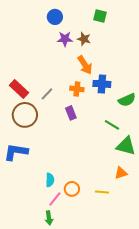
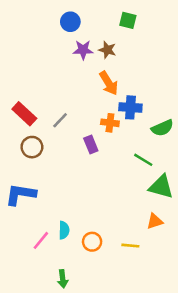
orange cross: (77, 89) -> (110, 123), moved
brown circle: (25, 115) -> (32, 147), size x0.7
pink line: (55, 199) -> (41, 240), moved

